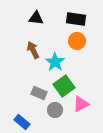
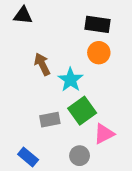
black triangle: (36, 18) -> (23, 15), moved
gray rectangle: (39, 93) -> (50, 120), turned -35
gray circle: (55, 110) -> (80, 156), moved

